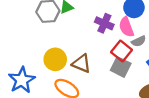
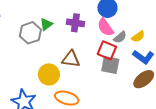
purple cross: (104, 23) -> (75, 23), moved
brown triangle: (81, 63) -> (71, 59), moved

